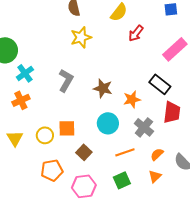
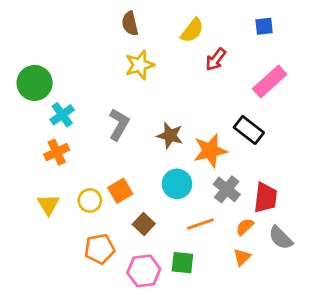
orange star: (132, 99) -> (210, 151), size x1.4
red trapezoid: (172, 112) -> (265, 198), moved
orange square: (67, 128) -> (120, 191), turned -30
green square: (122, 180) -> (182, 263), moved, turned 30

